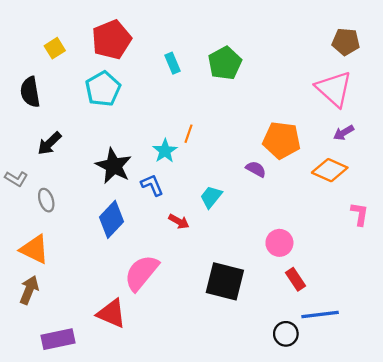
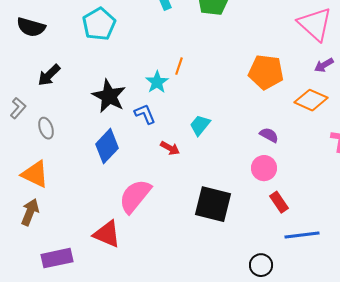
black semicircle: (30, 92) -> (31, 27), turned -64
purple semicircle: (256, 169) -> (269, 135), moved
gray L-shape: (16, 179) -> (18, 108), turned -80
black circle: (286, 334) -> (261, 265), moved

